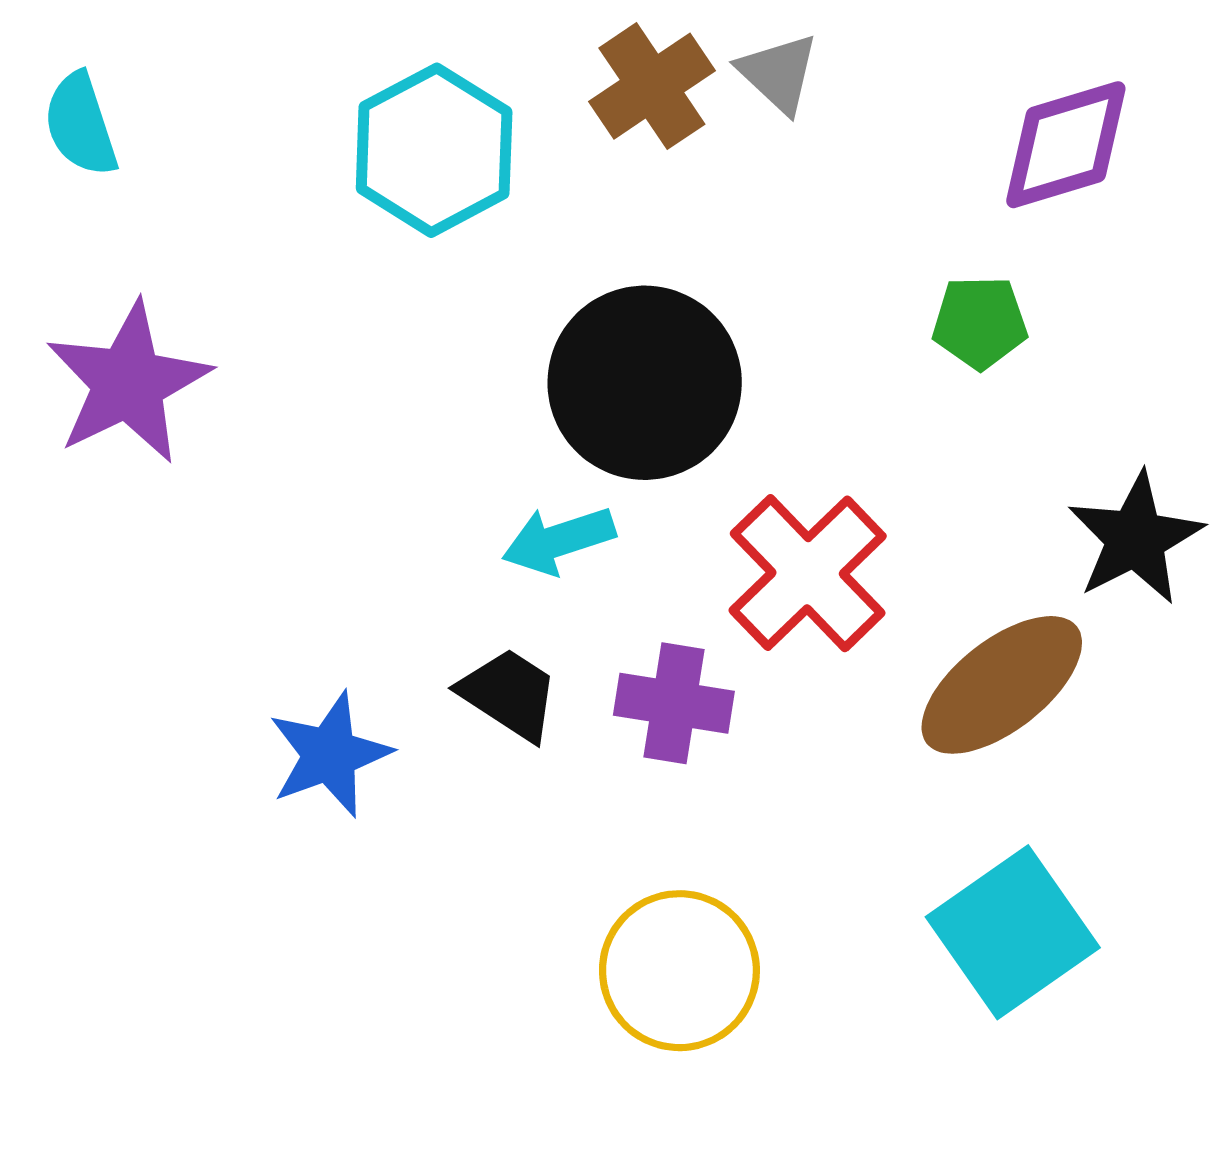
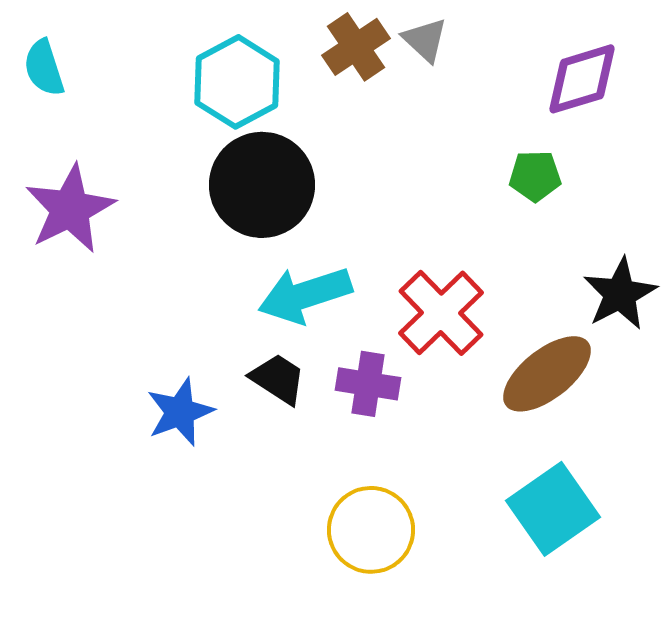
black circle: (645, 383) -> (262, 185), moved
cyan arrow: (559, 540) -> (305, 295), size x1.5

